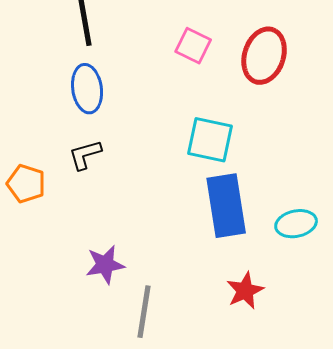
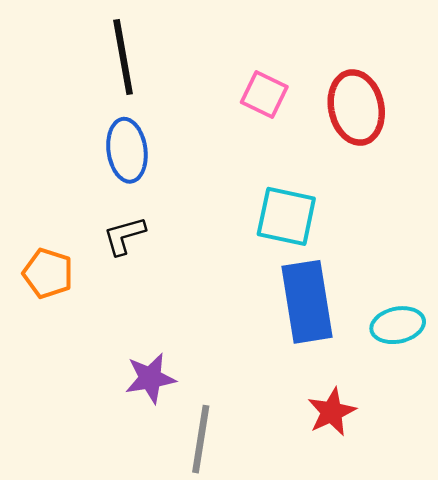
red ellipse: (264, 56) -> (356, 108), turned -30

